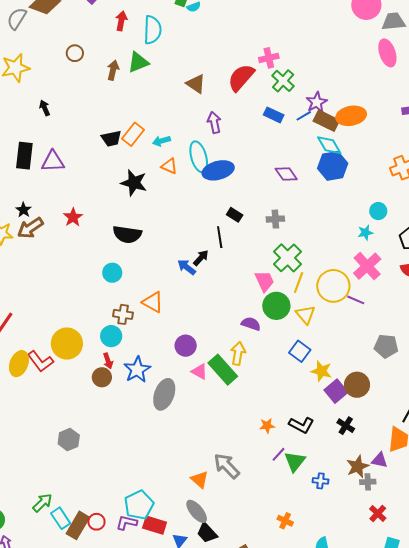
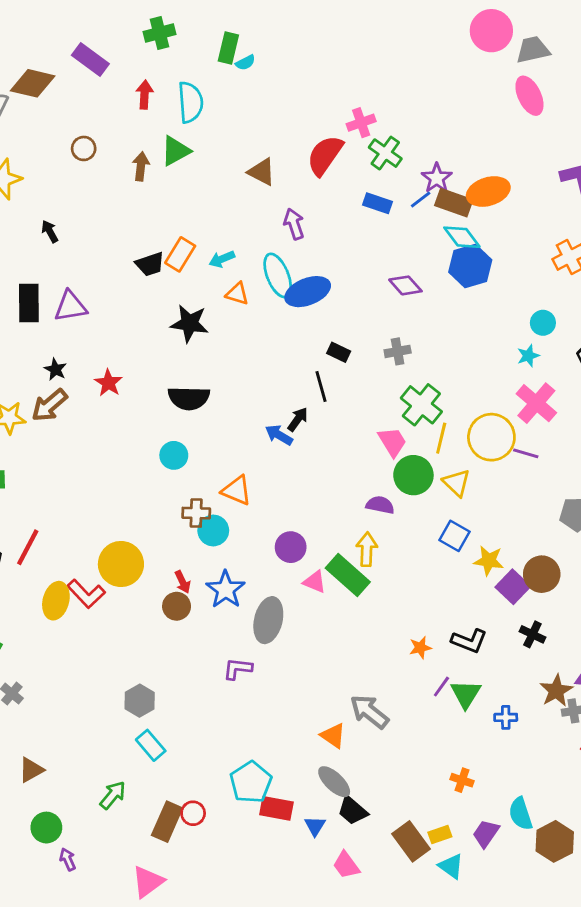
black star: (24, 210) -> (55, 369), moved
cyan circle: (111, 336) -> (213, 530), moved
cyan rectangle: (61, 518) -> (151, 745), moved
purple L-shape: (127, 523) -> (238, 669), moved

